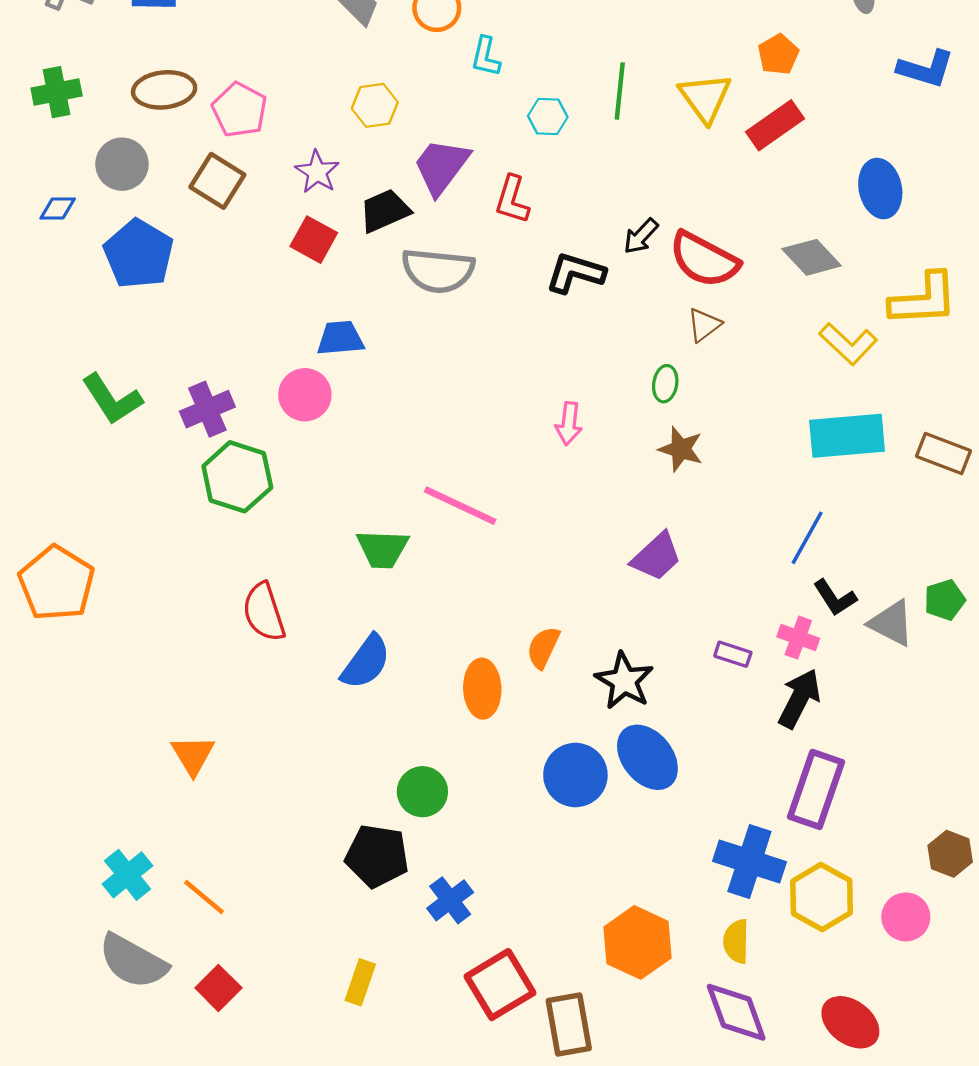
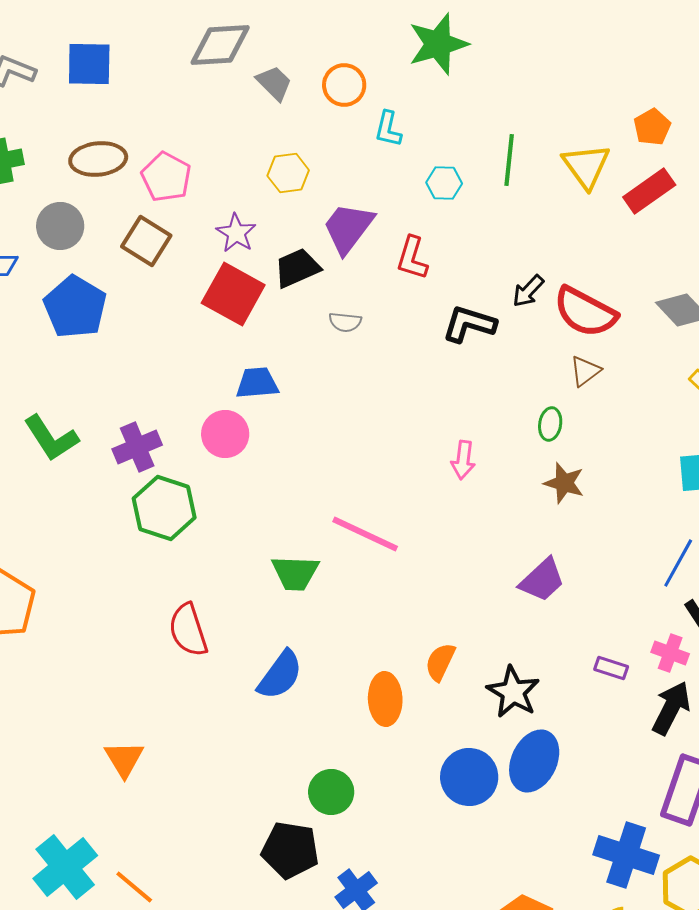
red square: (314, 240) -> (233, 294), size x1.5
gray semicircle: (438, 271) -> (345, 322), size x0.5
blue ellipse: (647, 757) -> (534, 761), turned 64
cyan cross: (127, 875) -> (65, 867), size x1.4

